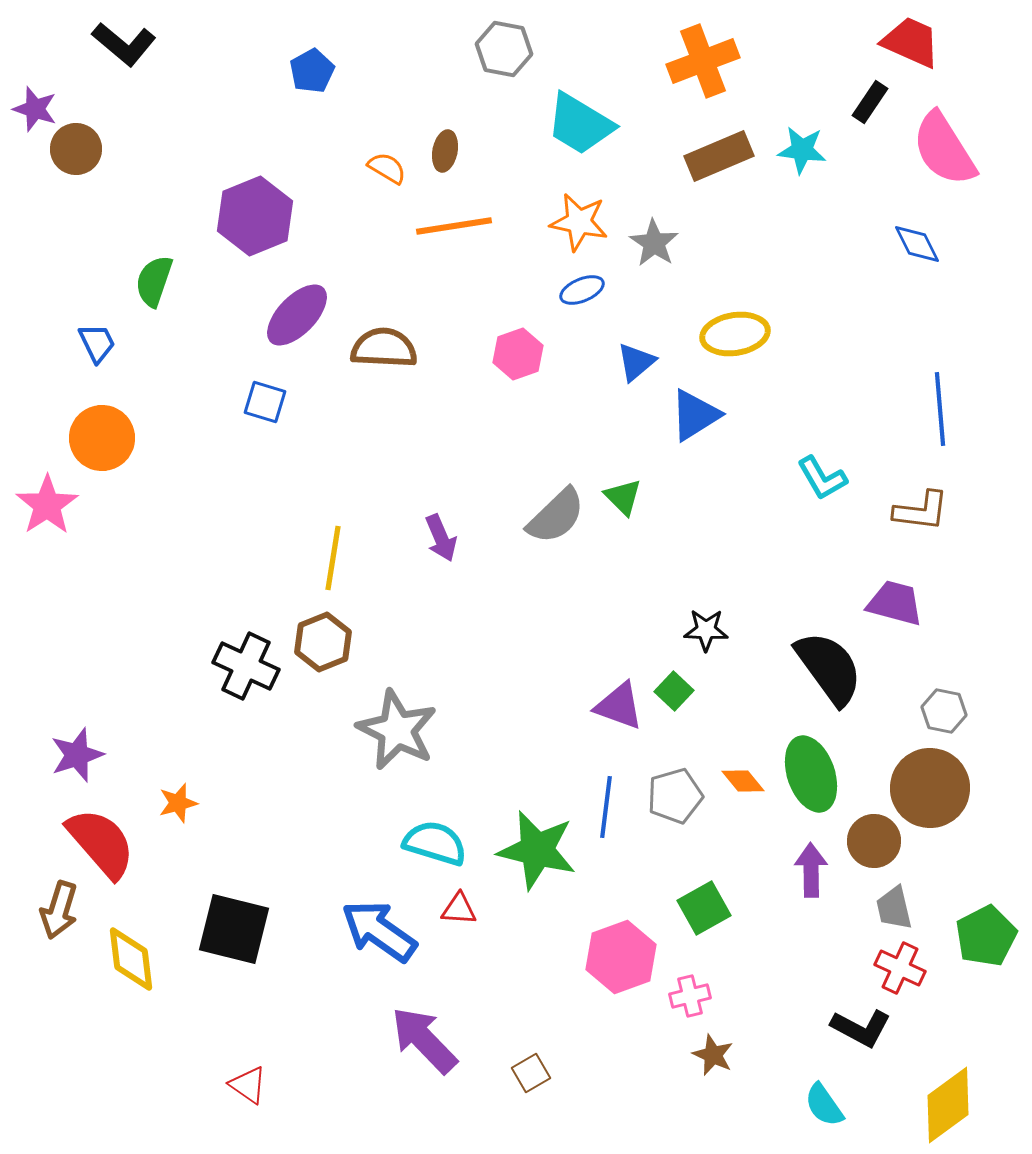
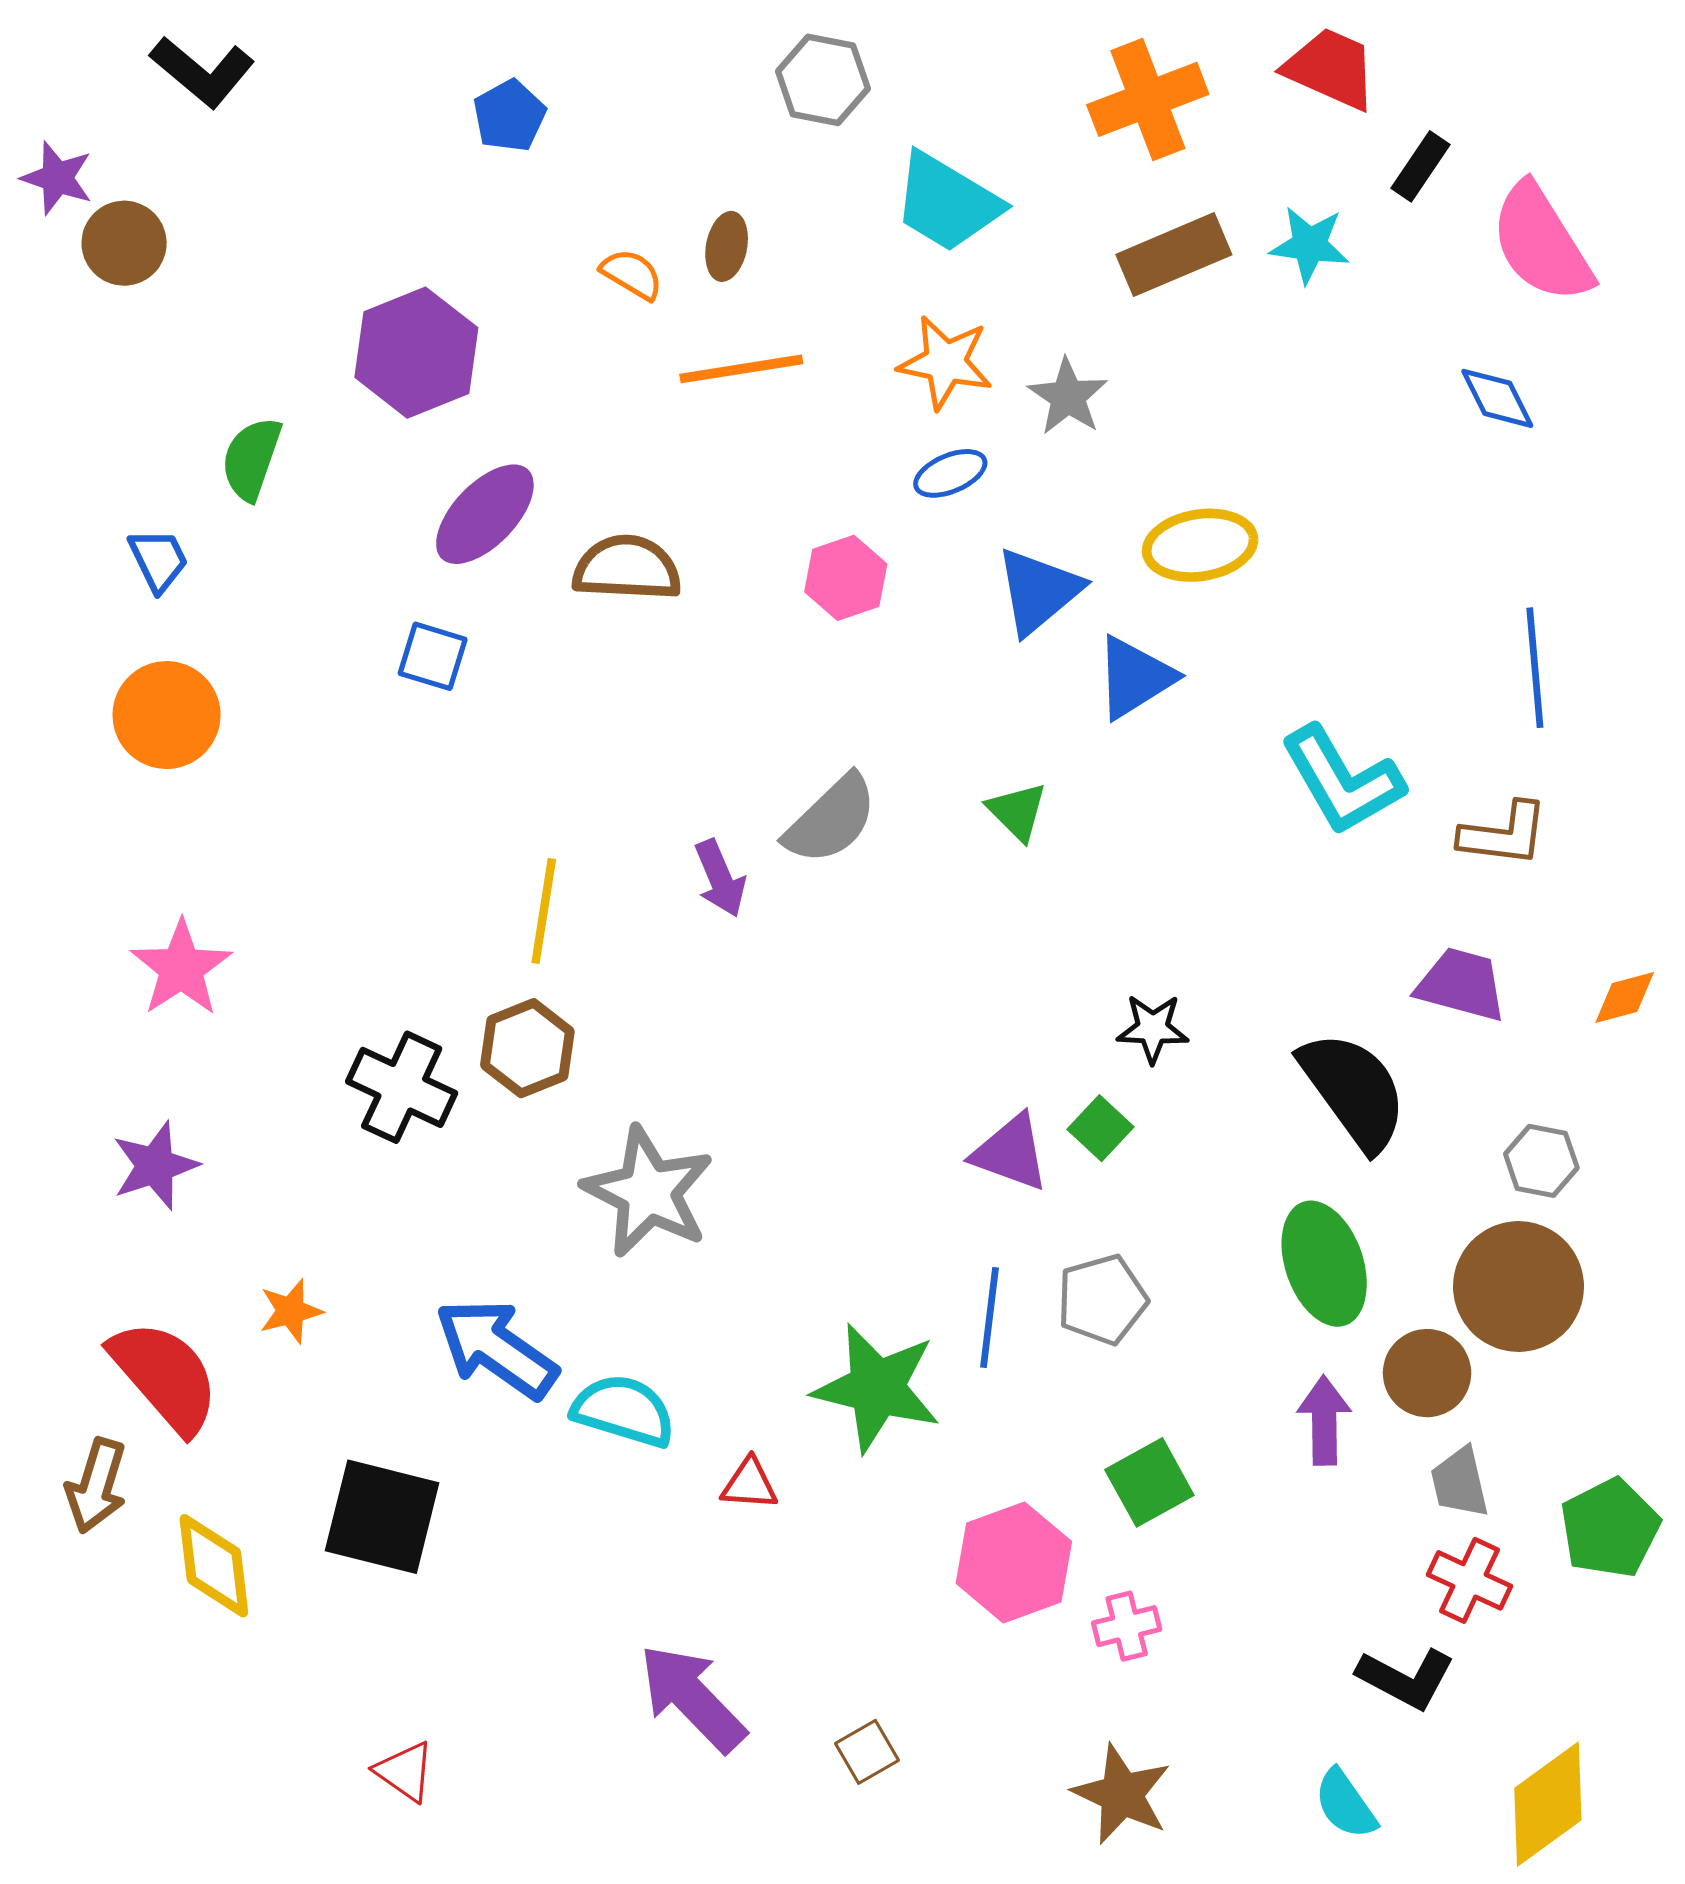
red trapezoid: (911, 42) -> (1331, 68), moved
blue triangle: (636, 362) -> (1038, 591), size x1.4
cyan L-shape: (822, 478) -> (1342, 780), size x1.5
pink star: (47, 505) -> (181, 968), moved
gray semicircle: (556, 516) -> (831, 820), moved
purple star: (77, 755) -> (155, 1166), moved
orange diamond: (743, 781) -> (1625, 998), moved, turned -66
cyan semicircle: (435, 843) -> (624, 1411), moved
blue arrow: (379, 931) -> (496, 1349), moved
brown star: (713, 1055) -> (1122, 1794), moved, size x1.5

